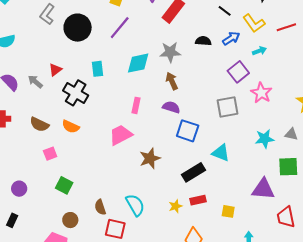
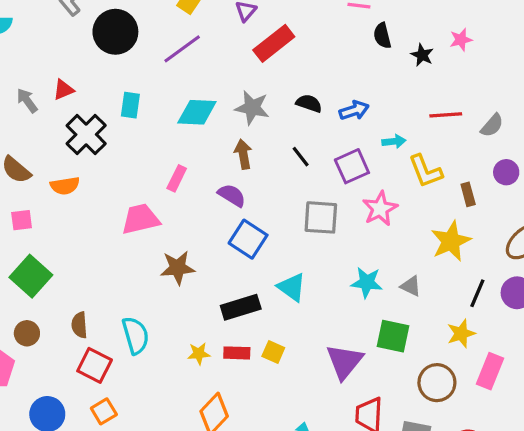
black line: (225, 11) -> (301, 157), moved
yellow L-shape: (254, 23) -> (425, 171), moved
orange semicircle: (71, 127) -> (65, 186), turned -48
green square: (64, 185) -> (31, 276), size x1.4
purple triangle: (263, 189) -> (344, 362), turned 50
yellow square: (228, 211) -> (273, 352), moved

